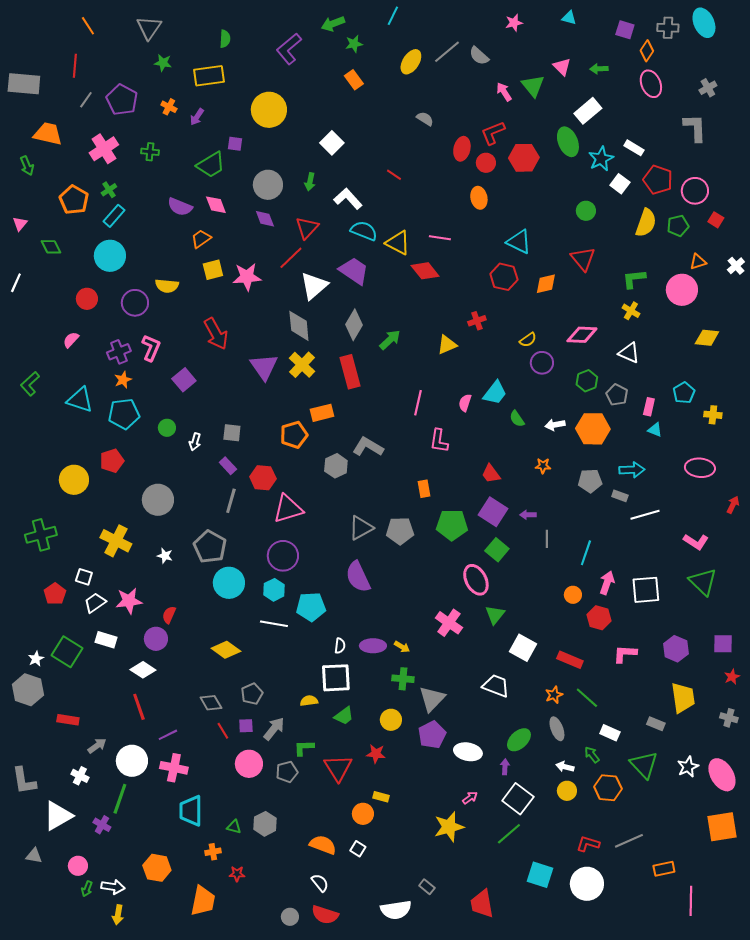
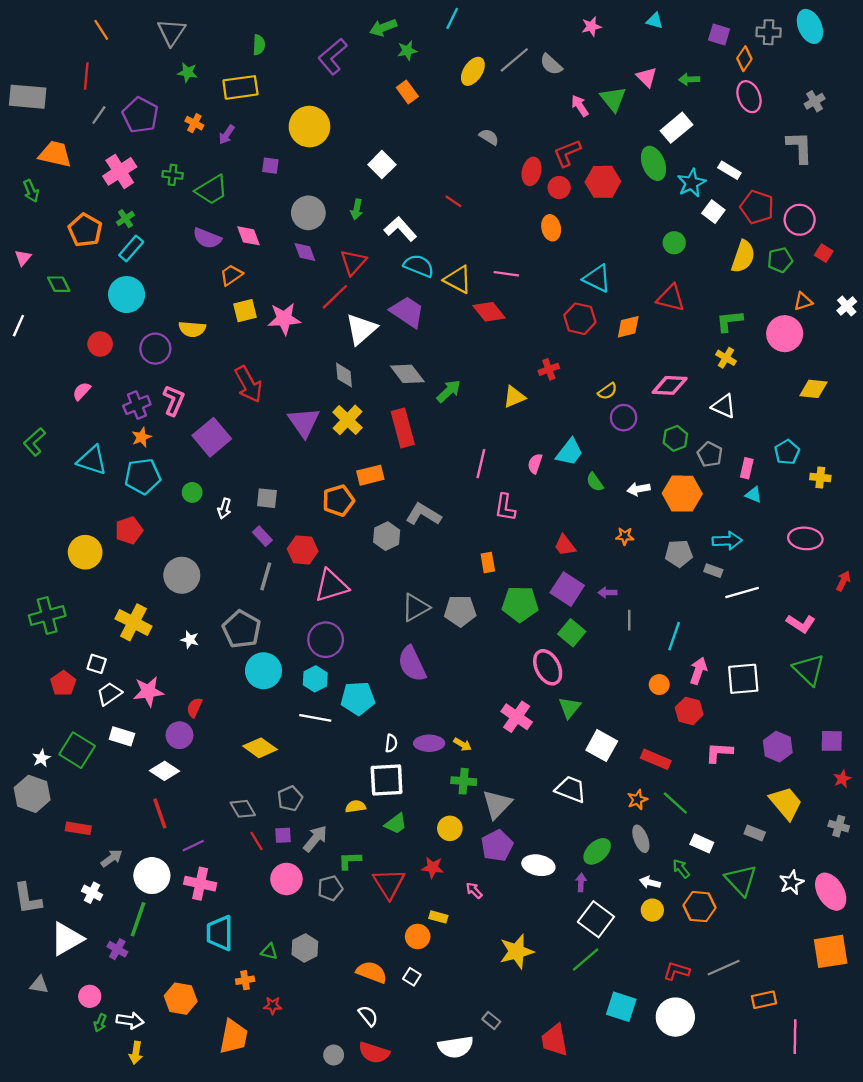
green trapezoid: (211, 165) -> (212, 190), moved
red triangle: (583, 259) -> (671, 298), turned -36
gray diamond: (354, 325) -> (407, 374), turned -68
gray diamond: (299, 326) -> (344, 375), size x0.7
purple square: (184, 380) -> (212, 437), size x1.4
yellow trapezoid: (683, 698) -> (786, 803), turned -32
pink arrow: (470, 798) -> (474, 890), moved, turned -98

